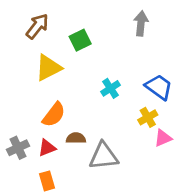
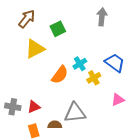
orange semicircle: (54, 115) -> (60, 75), moved
yellow cross: (148, 117) -> (94, 78), moved
brown semicircle: (76, 138) -> (55, 125), moved
gray cross: (18, 148) -> (13, 107), turned 35

